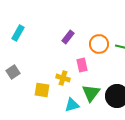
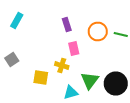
purple rectangle: (68, 37) -> (67, 24), turned -56
pink rectangle: (82, 65) -> (74, 48), moved

